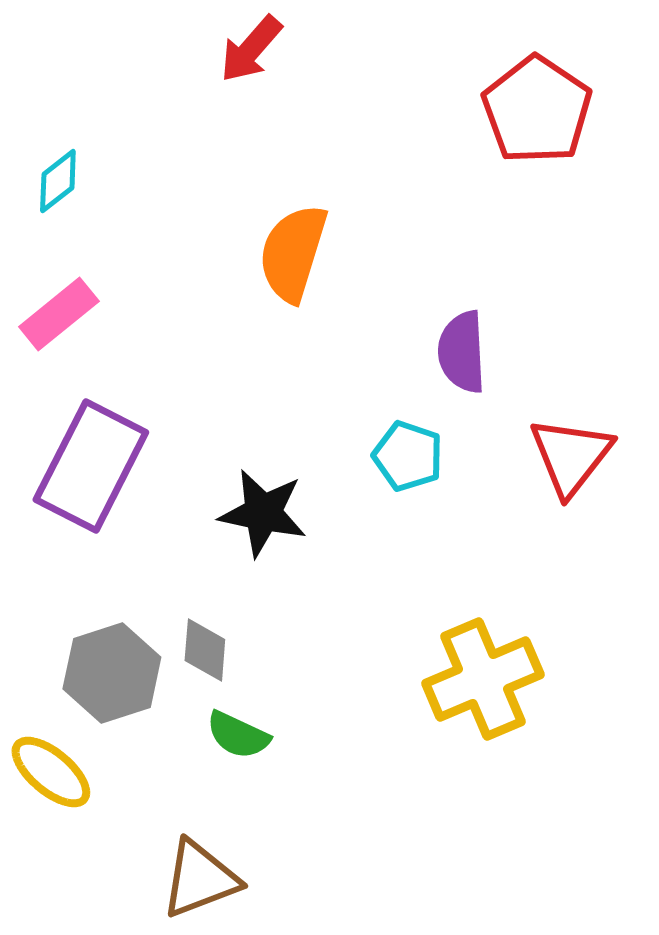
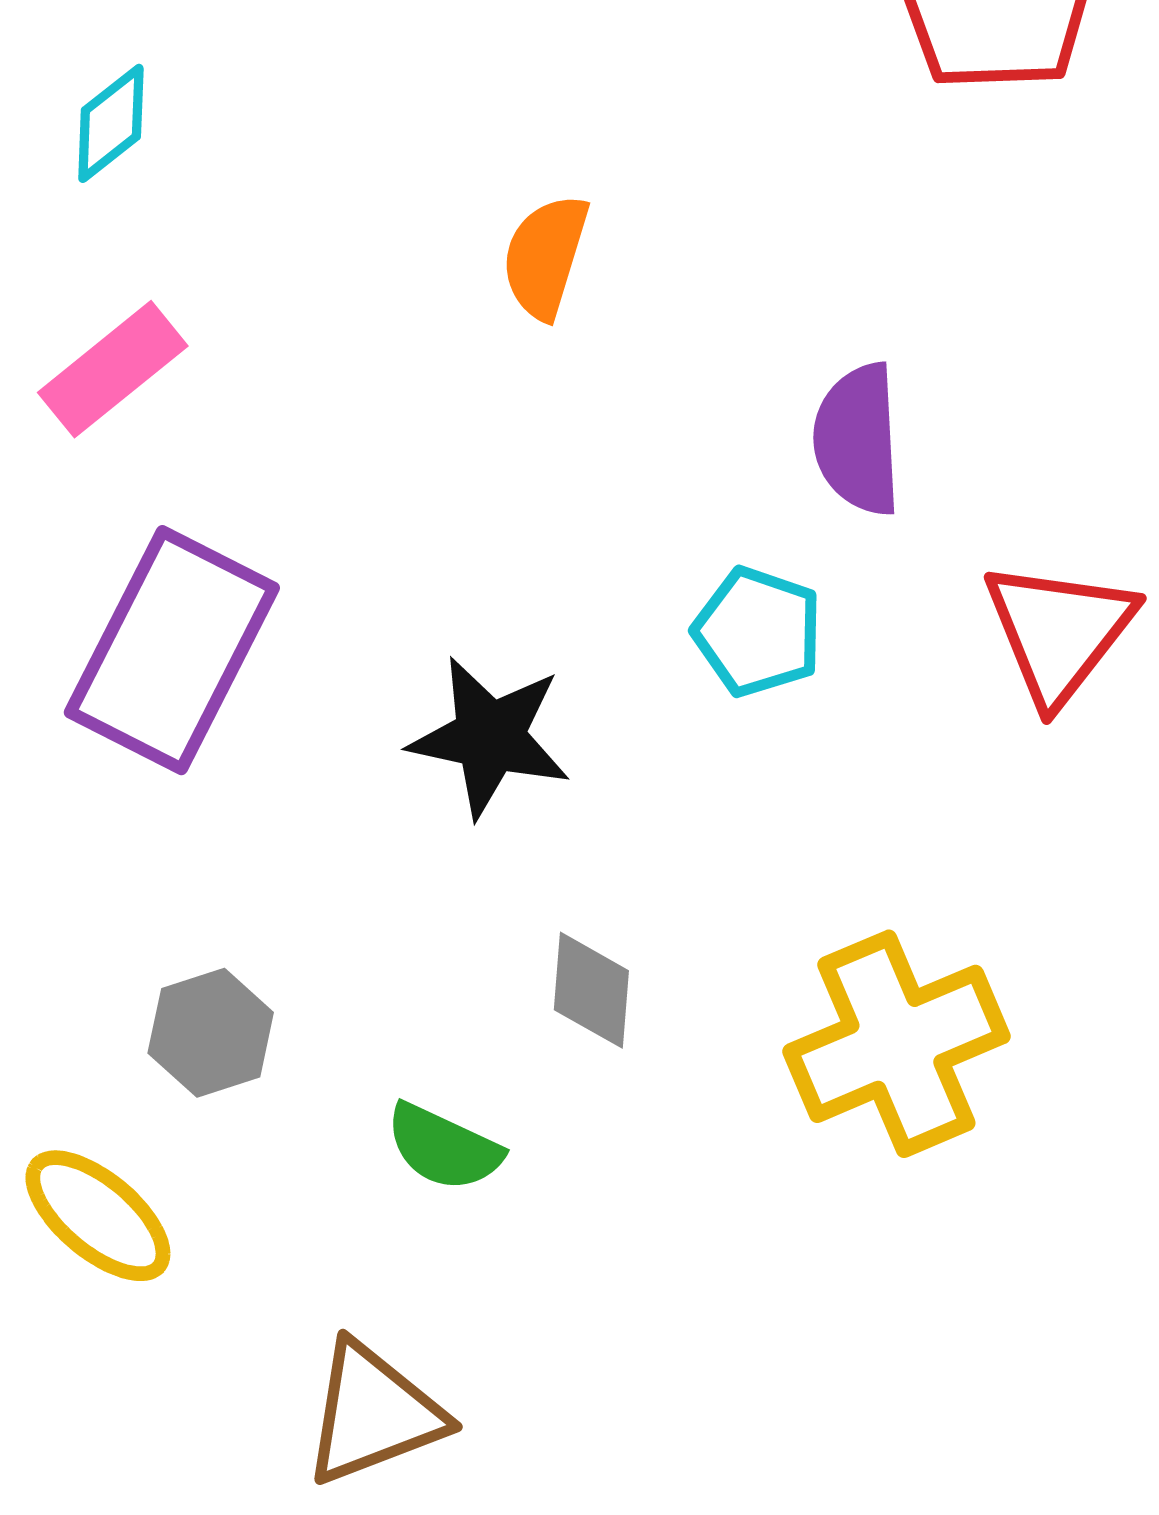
orange semicircle: (293, 253) -> (545, 256), size x0.7
gray diamond: (205, 650) -> (591, 990), moved
gray hexagon: (112, 673) -> (211, 1033), size x0.7

